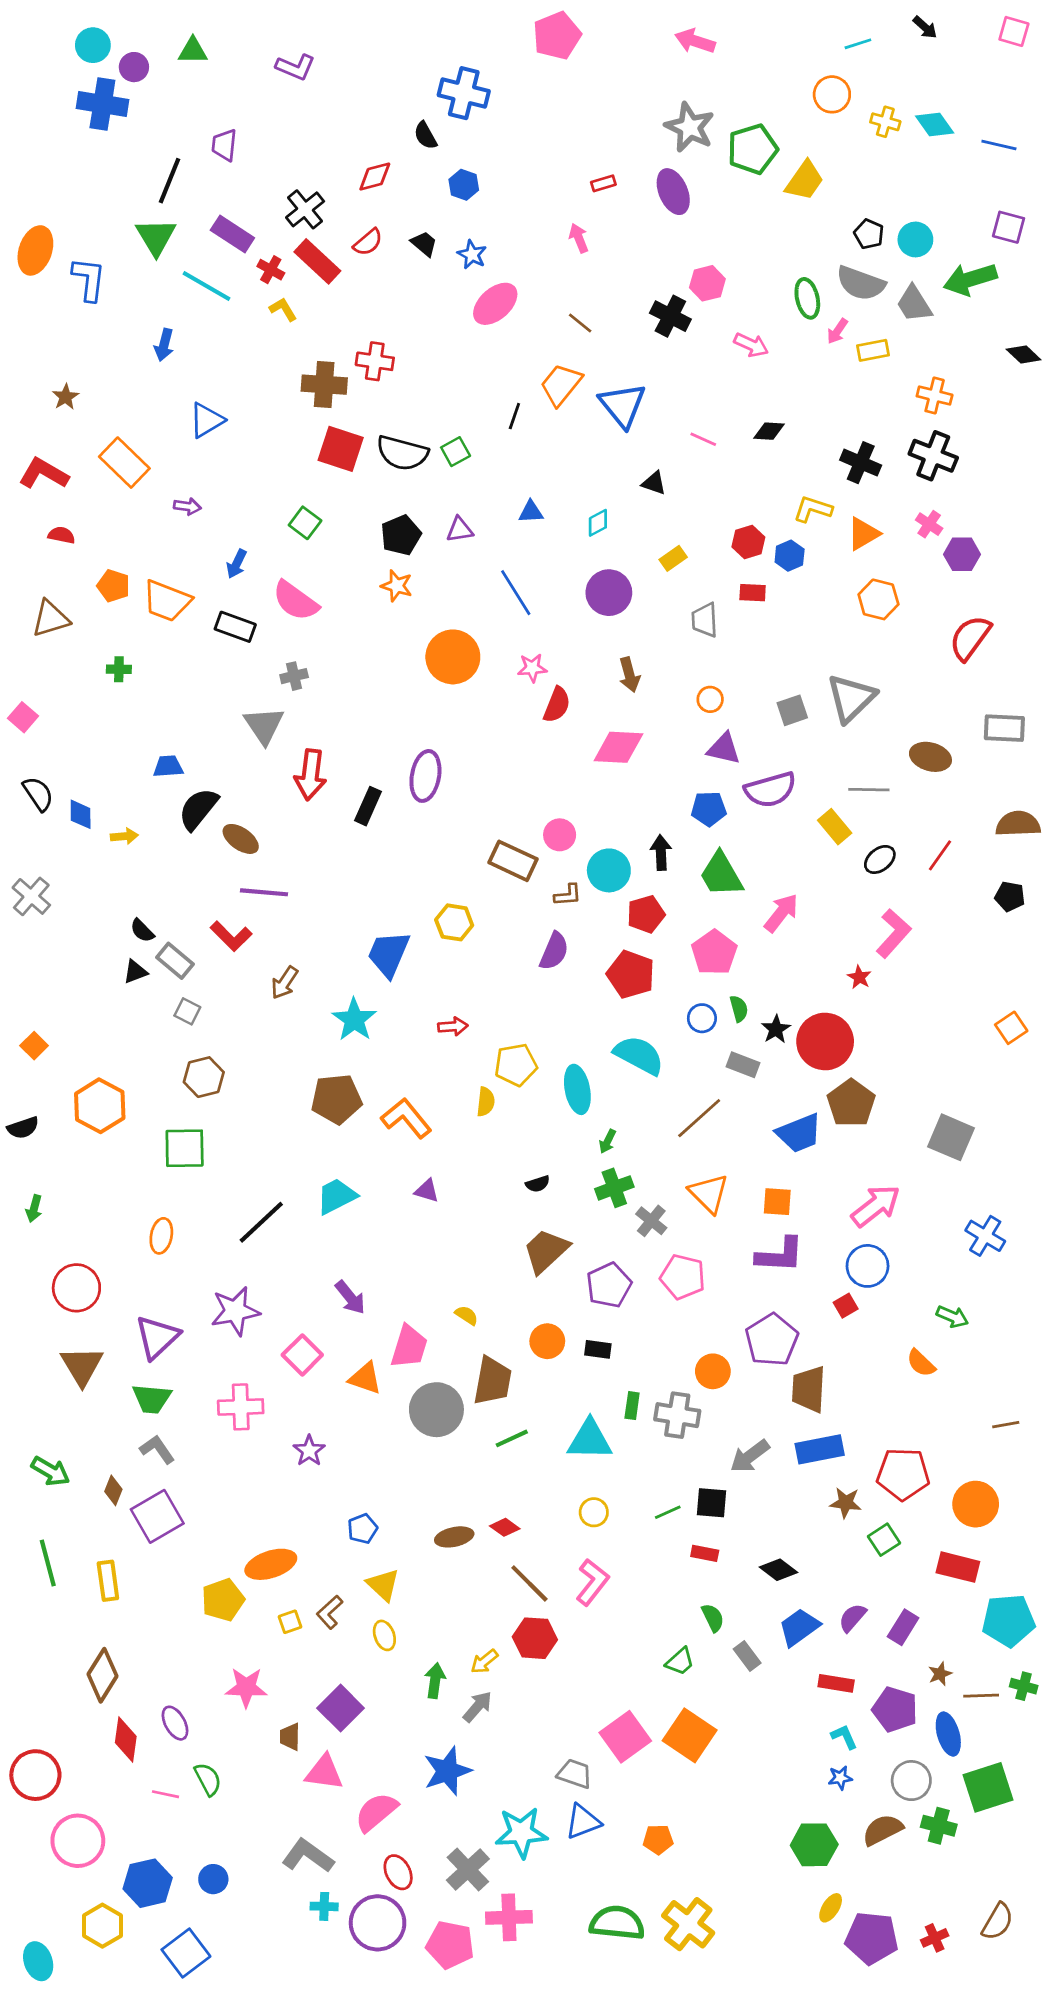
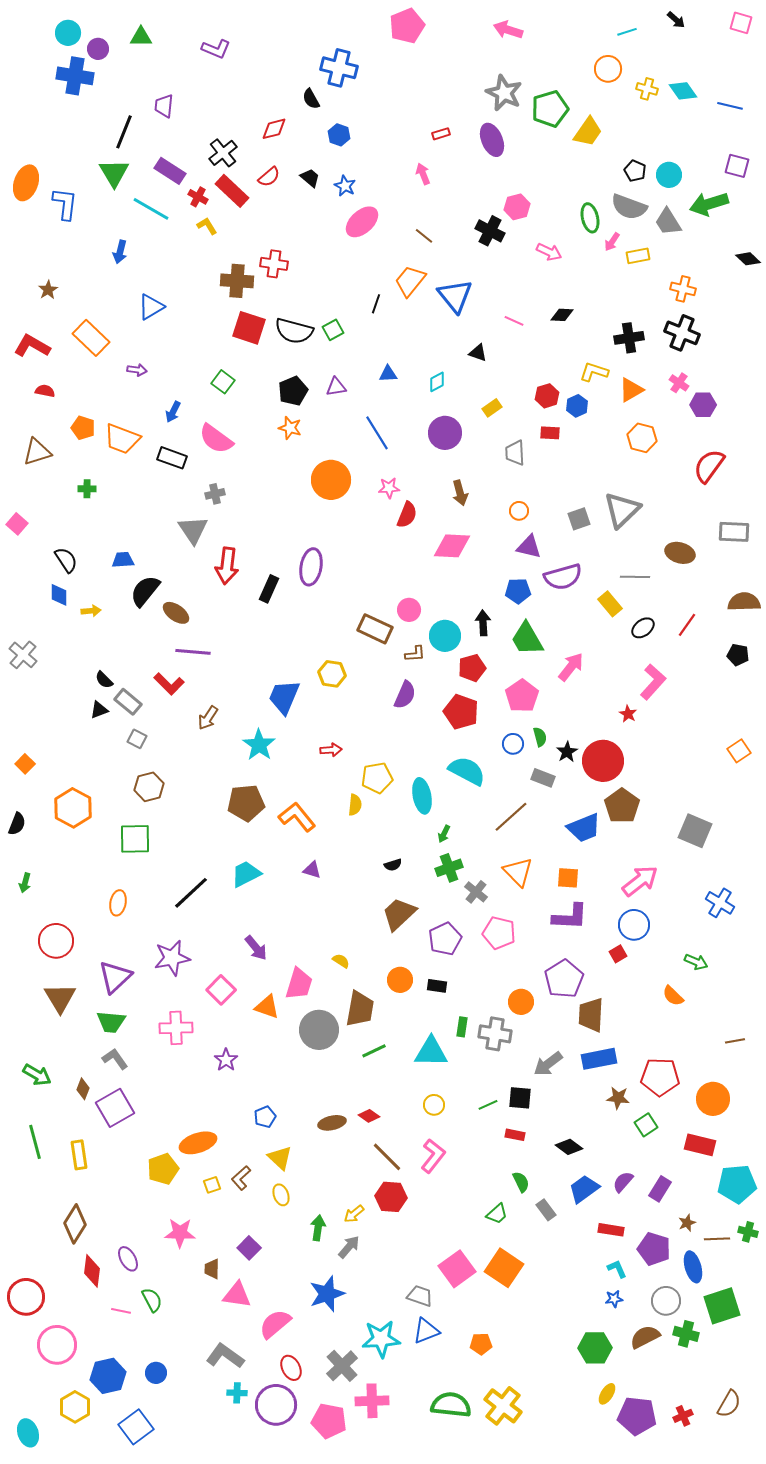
black cross: (861, 463) -> (629, 338), turned -32
black semicircle: (38, 794) -> (66, 560), moved
black semicircle: (23, 1128) -> (17, 824), turned -50
purple square: (341, 1708) -> (249, 1248), size x0.7

